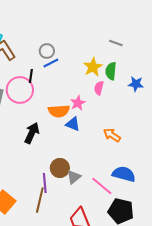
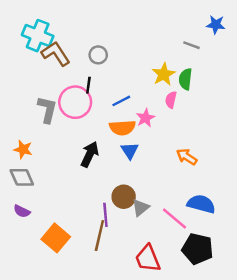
gray circle: (47, 51) -> (98, 55), moved
blue line: (51, 63) -> (121, 101), moved
blue star: (136, 84) -> (216, 25), moved
blue triangle: (73, 124) -> (130, 151), moved, turned 35

